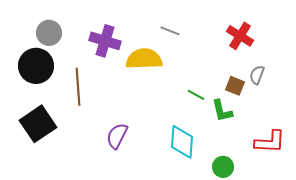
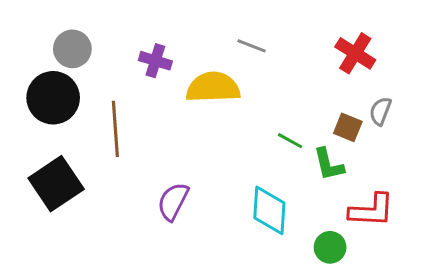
purple cross: (105, 41) -> (155, 61), size x0.7
red L-shape: (270, 142) -> (372, 210), moved

